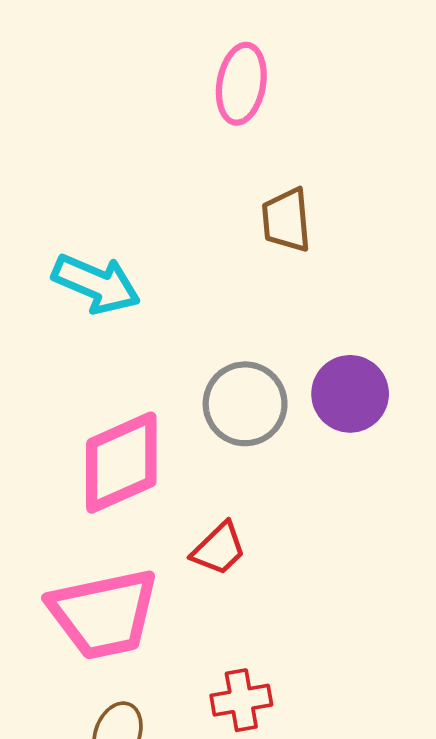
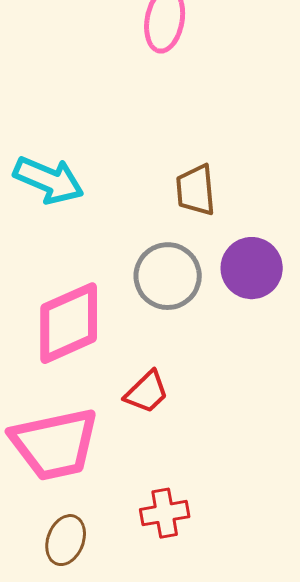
brown trapezoid: (286, 220) -> (196, 190), moved

